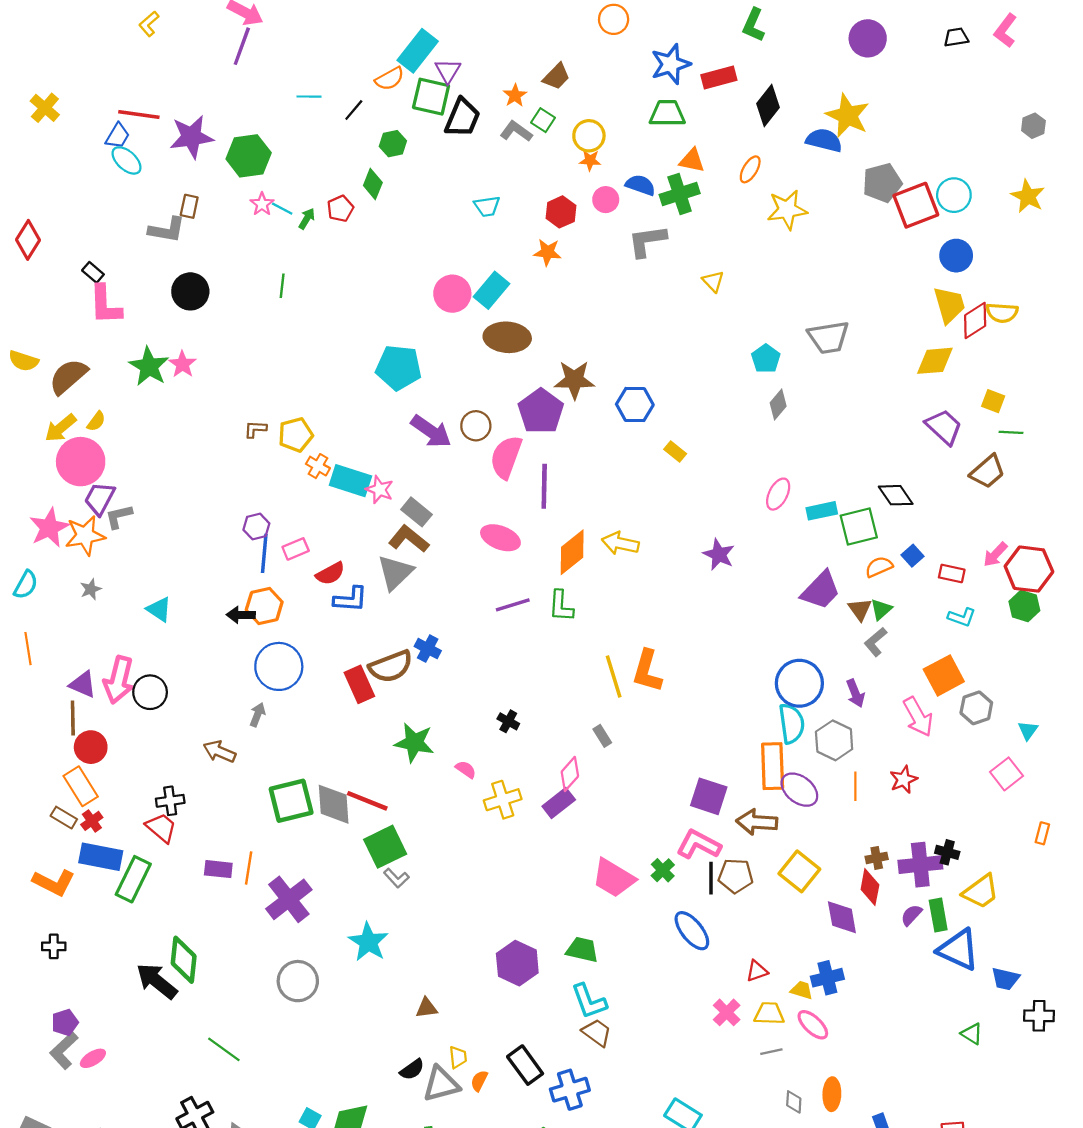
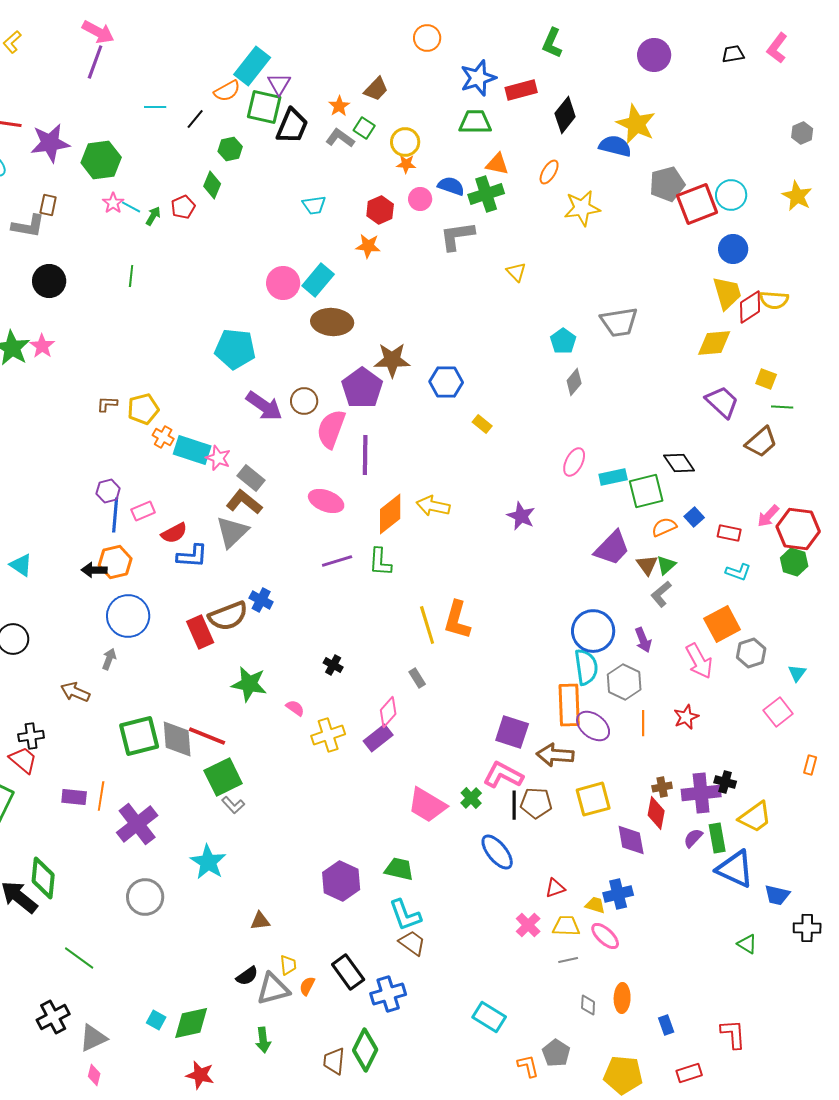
yellow square: (799, 871) -> (593, 799), turned 36

